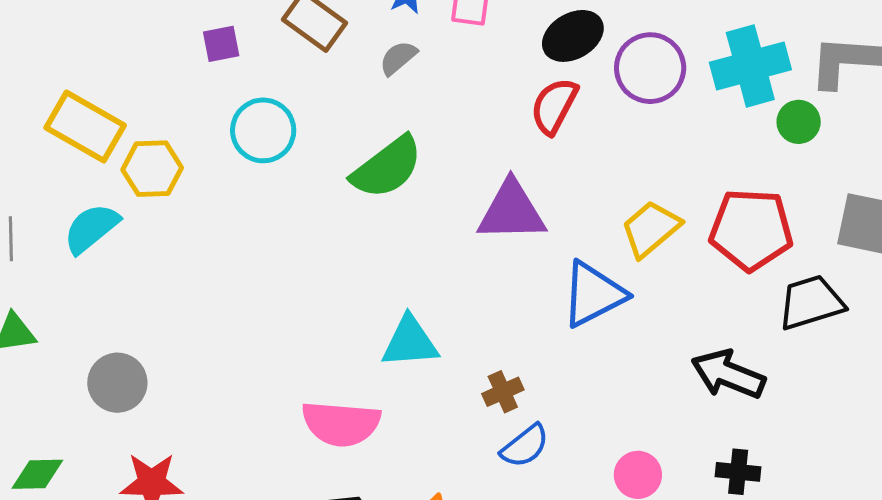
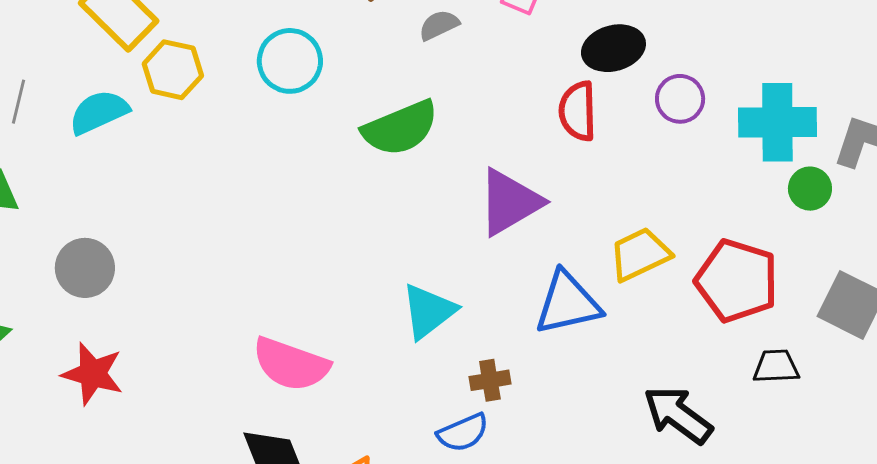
purple circle: (650, 68) -> (680, 99), size x0.7
red semicircle: (554, 106) -> (578, 111), turned -44
purple triangle: (511, 211) -> (510, 202), turned -44
black trapezoid: (811, 302) -> (776, 366), size x0.7
cyan triangle: (410, 342) -> (429, 311), moved, turned -48
brown cross: (503, 392) -> (490, 380), moved

